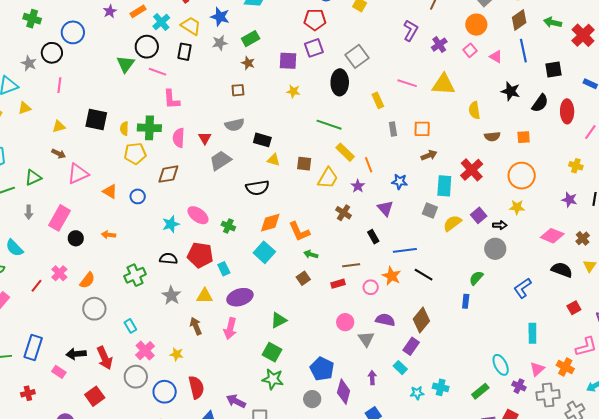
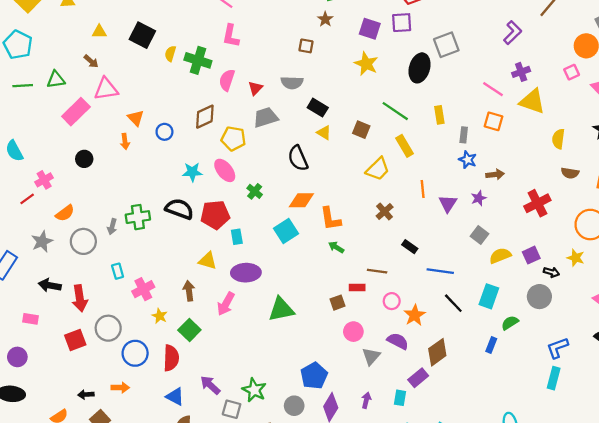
purple cross: (439, 45) -> (521, 72), moved
yellow star: (293, 91) -> (366, 64), size x1.5
yellow rectangle: (378, 100) -> (439, 115), moved
orange square: (422, 129) -> (493, 121), moved
yellow pentagon: (135, 154) -> (233, 139), moved
brown square: (304, 164) -> (361, 130), moved
orange line: (369, 165) -> (423, 189), moved
brown diamond: (168, 174) -> (205, 117), turned -30
blue star: (400, 182) -> (468, 160), moved
purple star: (358, 186) -> (479, 198), moved
cyan rectangle: (444, 186) -> (489, 296), moved
black semicircle: (257, 188) -> (298, 158), turned 60
purple triangle: (385, 208) -> (448, 204), moved
gray arrow: (29, 212) -> (112, 227), moved
pink rectangle: (59, 218) -> (76, 112), moved
orange arrow: (109, 235) -> (125, 141), moved, turned -120
black rectangle: (373, 237) -> (410, 247), turned -40
red pentagon: (200, 255) -> (215, 215), turned -30
black semicircle: (168, 259) -> (179, 209), size x1.4
pink cross: (59, 273) -> (44, 180), moved
orange star: (392, 276) -> (415, 315), moved
brown square: (303, 278) -> (337, 303), moved
orange semicircle: (87, 280) -> (65, 213), moved
gray star: (171, 295) -> (42, 242), moved
green triangle: (279, 320) -> (281, 309), size x1.4
cyan rectangle: (532, 333) -> (554, 378), moved
pink cross: (145, 351) -> (143, 289), moved
green square: (272, 352) -> (189, 330), moved
cyan rectangle: (400, 368) -> (400, 398), turned 40
pink rectangle: (59, 372) -> (30, 319), moved, turned -40
green star: (273, 379) -> (254, 390), moved
red square: (95, 396) -> (75, 340), moved

